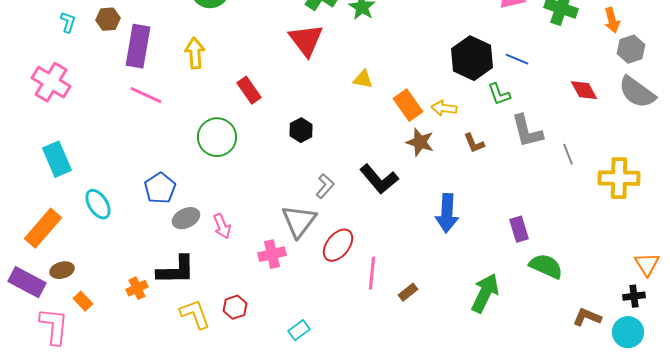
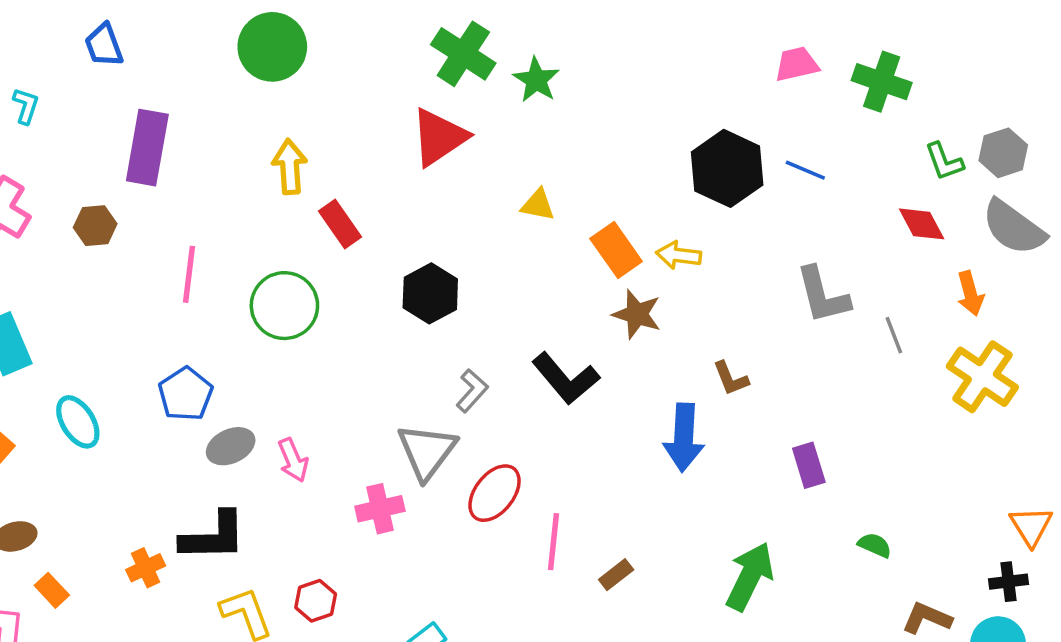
brown hexagon: (108, 19) -> (95, 226), moved
orange arrow: (612, 20) -> (970, 293), moved
red triangle: (306, 40) -> (439, 137), turned 33
yellow arrow: (195, 53) -> (290, 167), moved
green L-shape: (499, 94) -> (944, 161), moved
pink line: (146, 95) -> (189, 274), moved, turned 72
black hexagon: (301, 130) -> (430, 293), size x1.4
brown L-shape: (474, 143) -> (731, 378), moved
yellow cross: (619, 178) -> (982, 377), turned 33
green semicircle: (546, 266) -> (875, 545), moved, size x0.6

